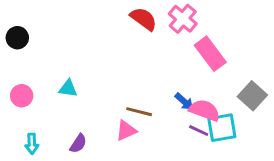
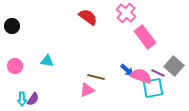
red semicircle: (144, 19) -> (88, 17), moved
purple line: (199, 131) -> (158, 73), moved
purple semicircle: (78, 144) -> (33, 99), moved

